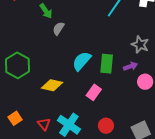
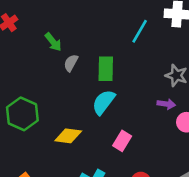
green rectangle: (107, 64) -> (106, 69), moved
purple arrow: (131, 66) -> (166, 104), turned 32

